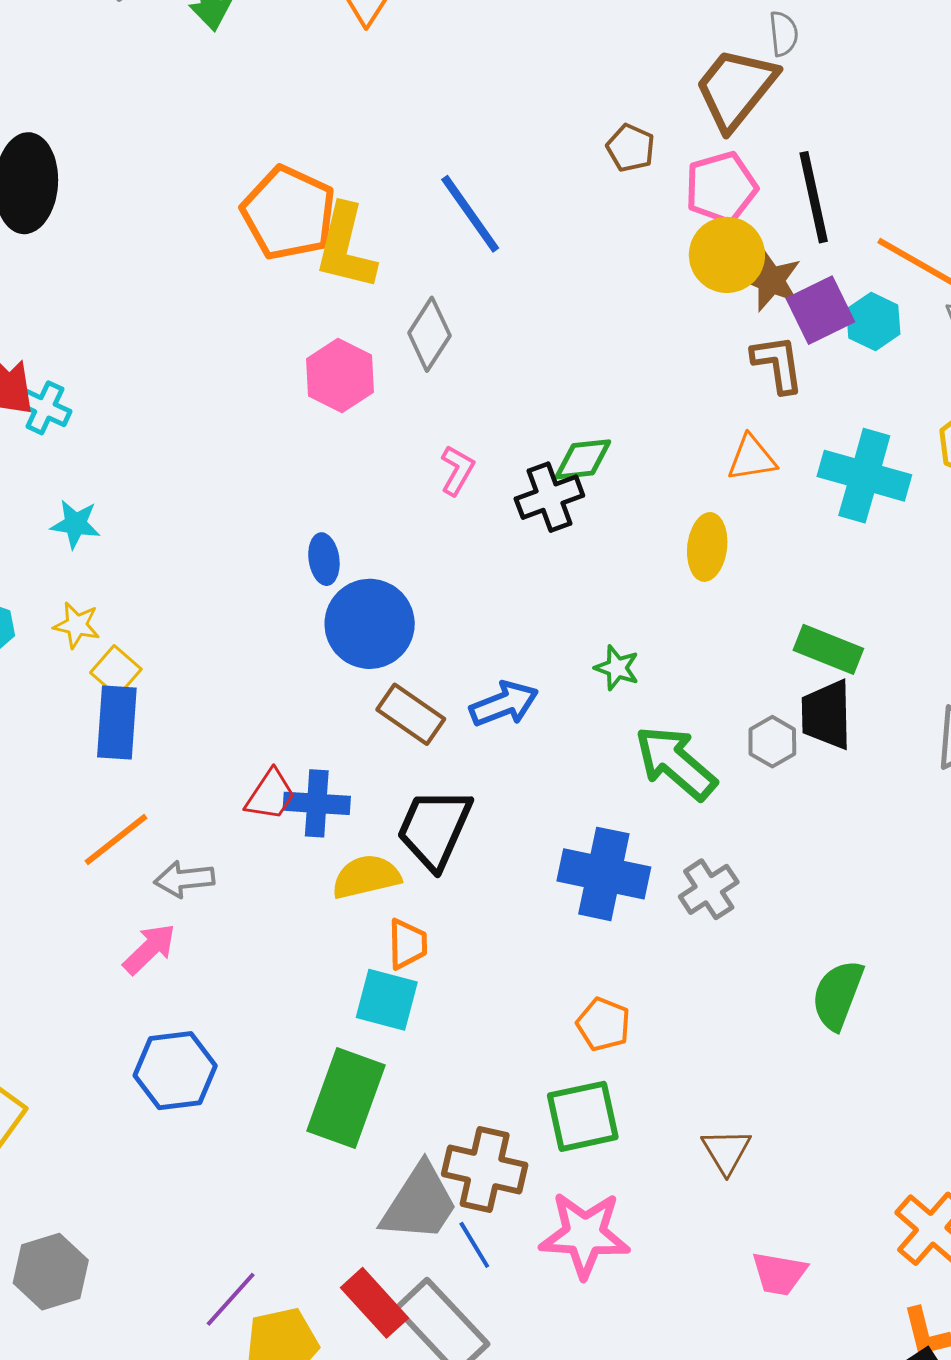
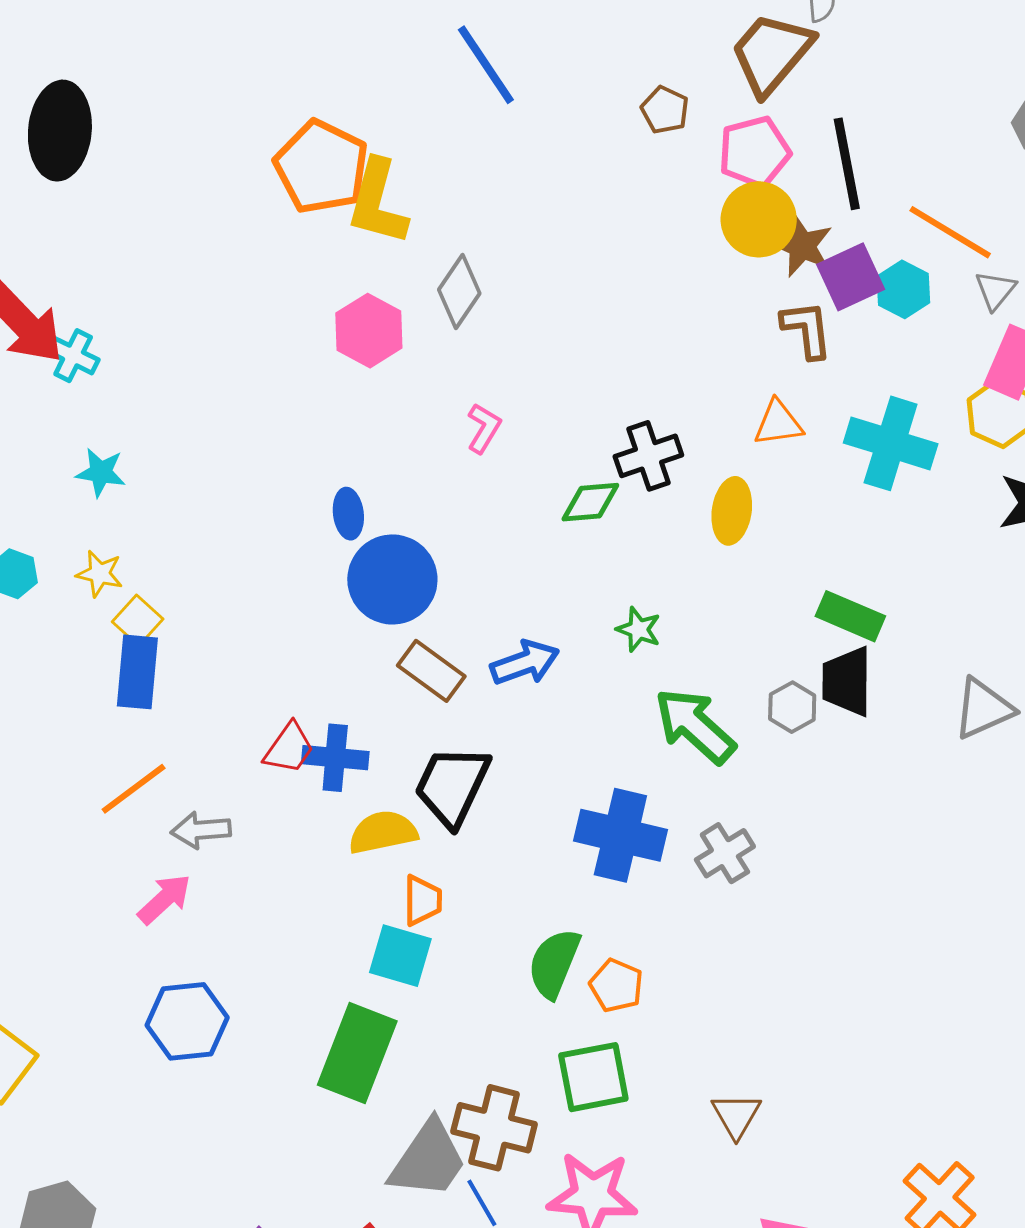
blue line: (470, 214) -> (486, 65), moved
green diamond: (583, 459) -> (590, 502), moved
black cross: (549, 497) -> (648, 456), moved
green semicircle: (838, 995) -> (554, 963), moved

